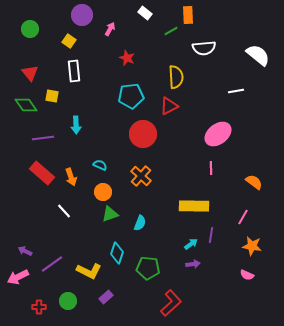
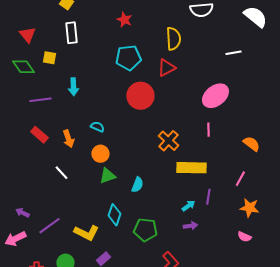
red rectangle: (42, 173) -> (39, 135), size x0.7
orange cross: (141, 176) -> (168, 141), moved

